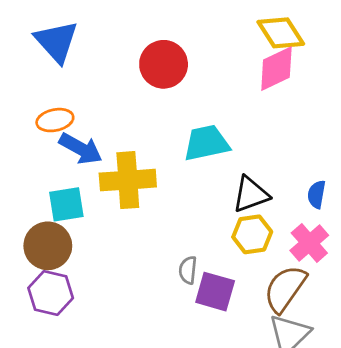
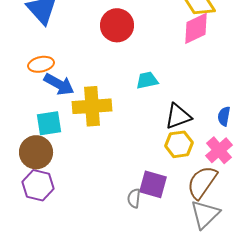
cyan trapezoid: (206, 143) -> (147, 80), size x0.7
gray semicircle: (188, 270) -> (134, 198), moved

